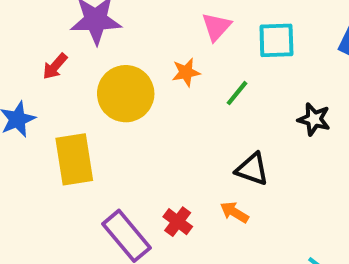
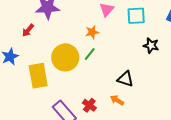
green line: (237, 93) -> (90, 54), moved
yellow circle: (126, 94) -> (65, 57), moved
black star: (314, 119) -> (151, 45), moved

